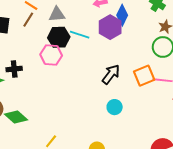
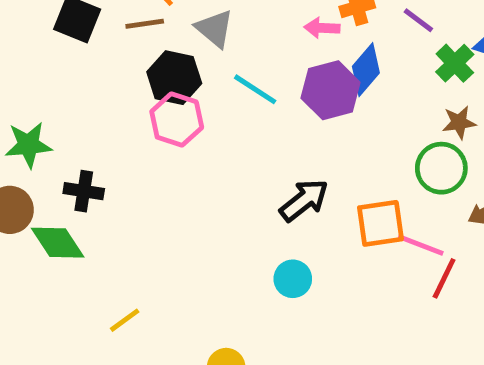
gray triangle: (57, 14) -> (215, 29), turned 30
brown line: (28, 20) -> (145, 24), turned 35
black hexagon: (59, 37) -> (174, 78), moved
black cross: (14, 69) -> (84, 191), moved

